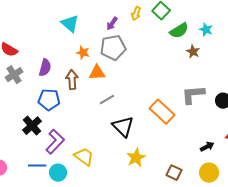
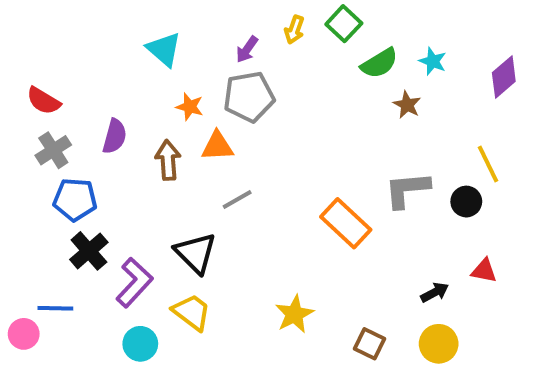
blue pentagon: (49, 100) -> (75, 200), moved
black triangle: (123, 127) -> (196, 253), moved
blue line: (37, 166) -> (55, 308), moved

